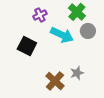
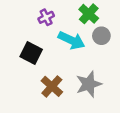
gray star: (77, 73) -> (89, 84), size x1.6
brown cross: (55, 81) -> (52, 86), moved

